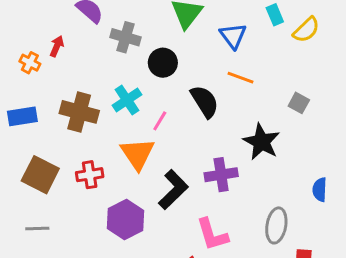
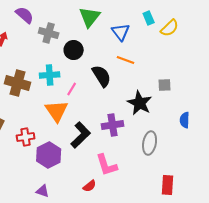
cyan cross: (127, 100) -> (50, 75), turned 30
gray square: (299, 103) -> (165, 85), moved, turned -32
red cross: (90, 175) -> (26, 137), moved
blue semicircle: (320, 190) -> (185, 120), moved
gray ellipse: (276, 225) -> (150, 143), moved

